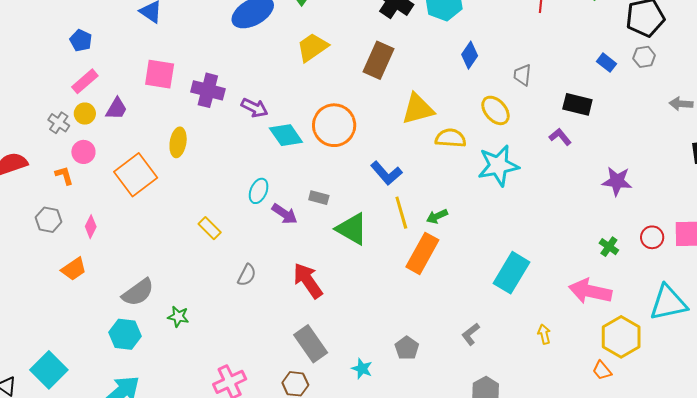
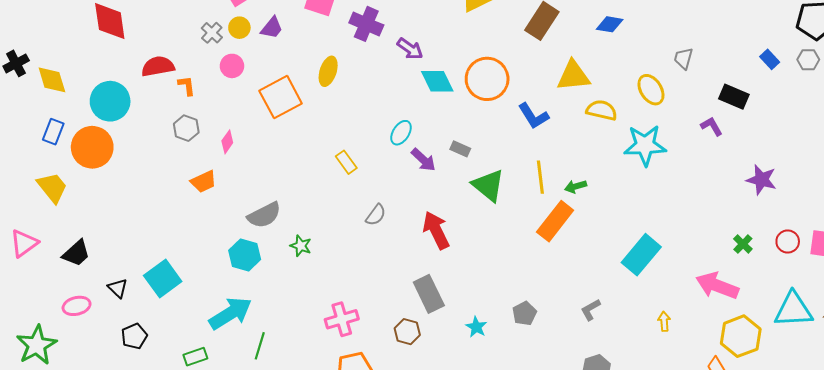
blue diamond: (470, 55) -> (610, 24), moved, turned 56
blue L-shape: (386, 173) -> (533, 116), moved
orange L-shape: (64, 175) -> (187, 86), moved

